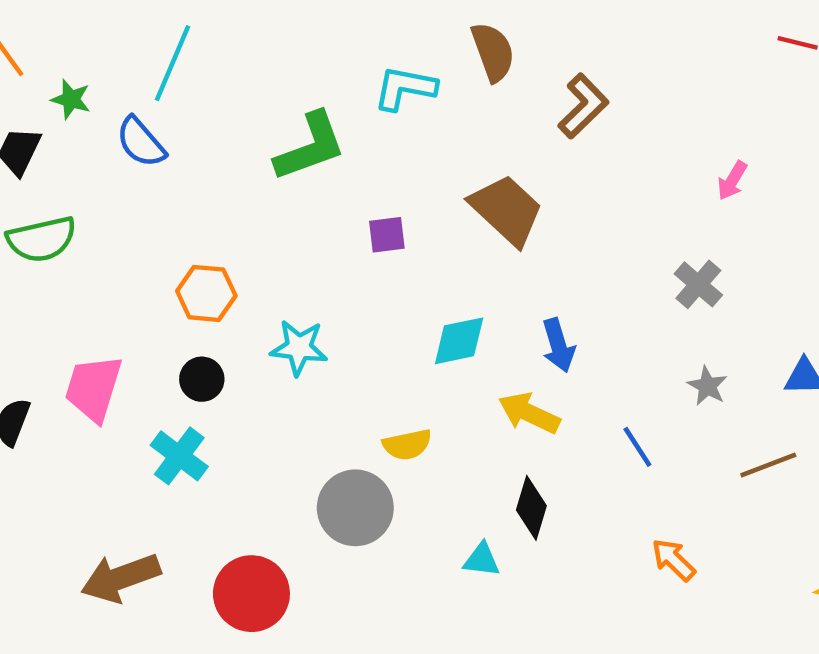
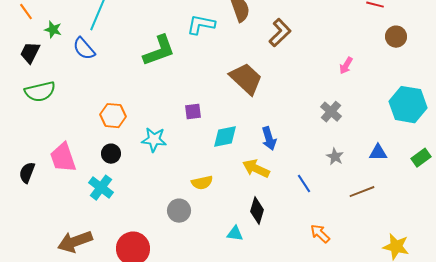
purple square: (387, 235) -> (193, 112), moved
pink trapezoid: (93, 388) -> (63, 158), turned -36
gray circle: (355, 508) -> (179, 211), size x0.7

